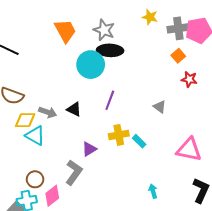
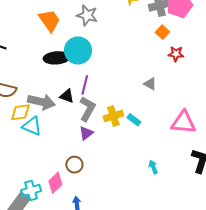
black ellipse: (110, 50) -> (57, 58), moved
purple line: (110, 100) -> (85, 85), moved
gray arrow: (48, 112) -> (41, 102), size x1.5
gray L-shape: (74, 172) -> (87, 109), moved
brown circle: (35, 179) -> (74, 165), moved

